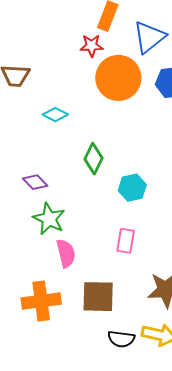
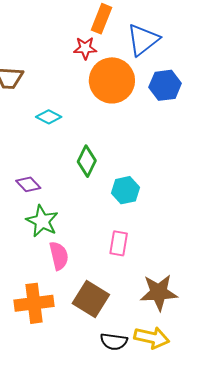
brown square: (98, 297) -> (91, 299), turned 30

